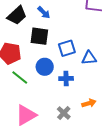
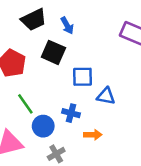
blue circle: (45, 67) -> (43, 126), moved
green line: (20, 78) -> (25, 104), moved
orange arrow: (89, 103) -> (93, 135), moved

